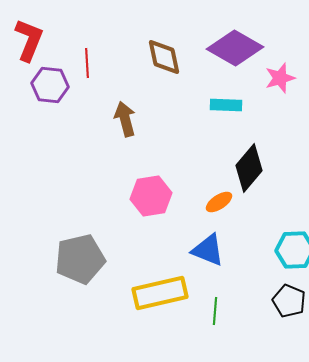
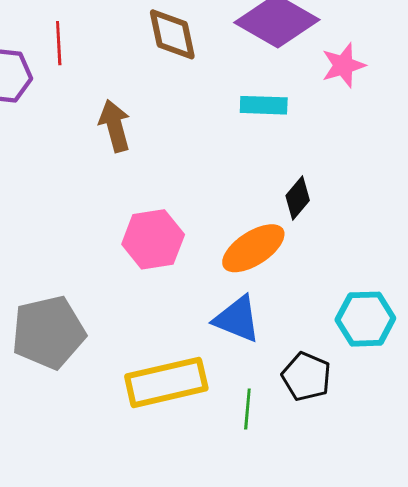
black diamond: (249, 168) -> (298, 198), size x0.6
orange ellipse: (219, 202) -> (253, 248), size x1.6
black pentagon: (289, 301) -> (306, 377), moved

